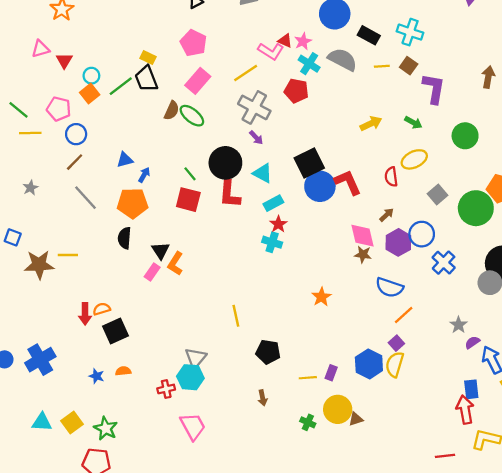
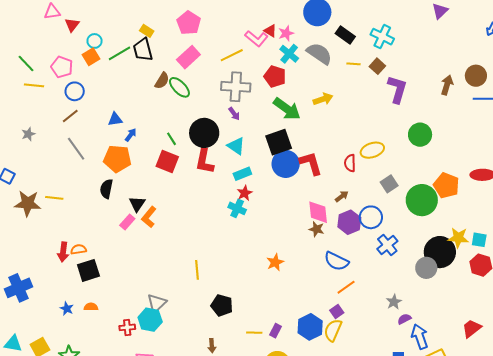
gray cross: (254, 107) -> (236, 87), turned -32
green arrow: (413, 123) -> (287, 109), moved, size x1.8
yellow arrow: (371, 124) -> (323, 99), moved

